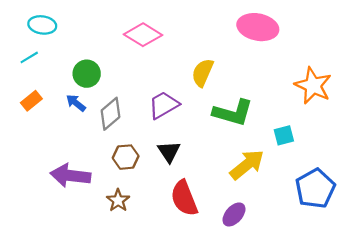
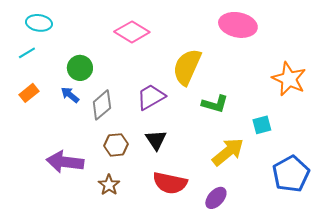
yellow semicircle: (203, 73) -> (187, 67), size x1.4
green L-shape: (233, 113) -> (215, 104), size x0.7
red semicircle: (184, 198) -> (170, 183), turned -56

